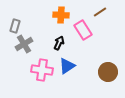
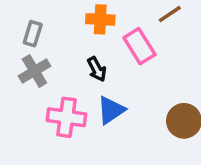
gray rectangle: (15, 26) -> (33, 34), moved
black arrow: (59, 43) -> (97, 69), turned 128

